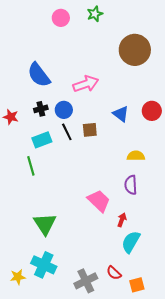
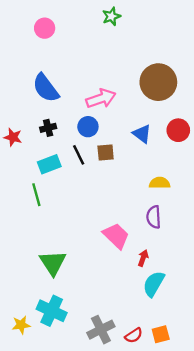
pink circle: (61, 18) -> (45, 28), moved
brown circle: (135, 50) -> (158, 82), moved
blue circle: (64, 110) -> (88, 127), moved
red semicircle: (114, 273) -> (134, 335), moved, turned -77

